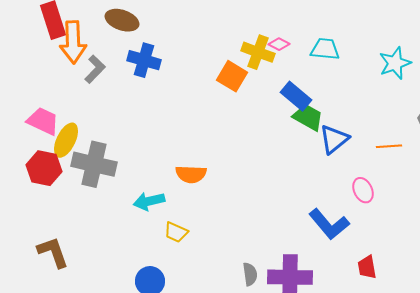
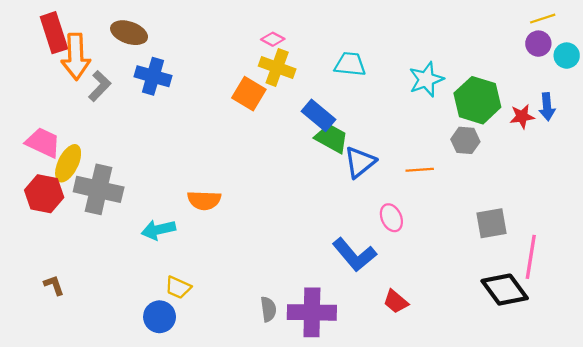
pink diamond: (279, 44) -> (273, 39), moved
yellow trapezoid: (176, 232) -> (178, 287), moved
brown L-shape: (53, 252) -> (54, 285), size x0.6
red trapezoid: (367, 267) -> (396, 302), turned -40

